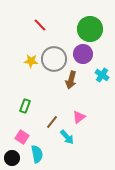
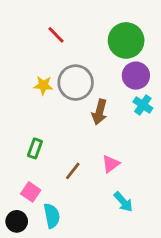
purple circle: (83, 54) -> (136, 76), moved
cyan arrow: (67, 137) -> (123, 202), moved

